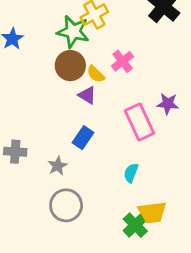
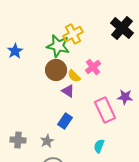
gray cross: (15, 152) -> (18, 140), moved

